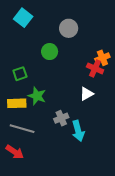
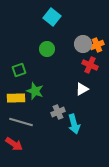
cyan square: (23, 18) -> (52, 17), moved
gray circle: (69, 28) -> (83, 44), moved
orange cross: (102, 58) -> (97, 45), moved

